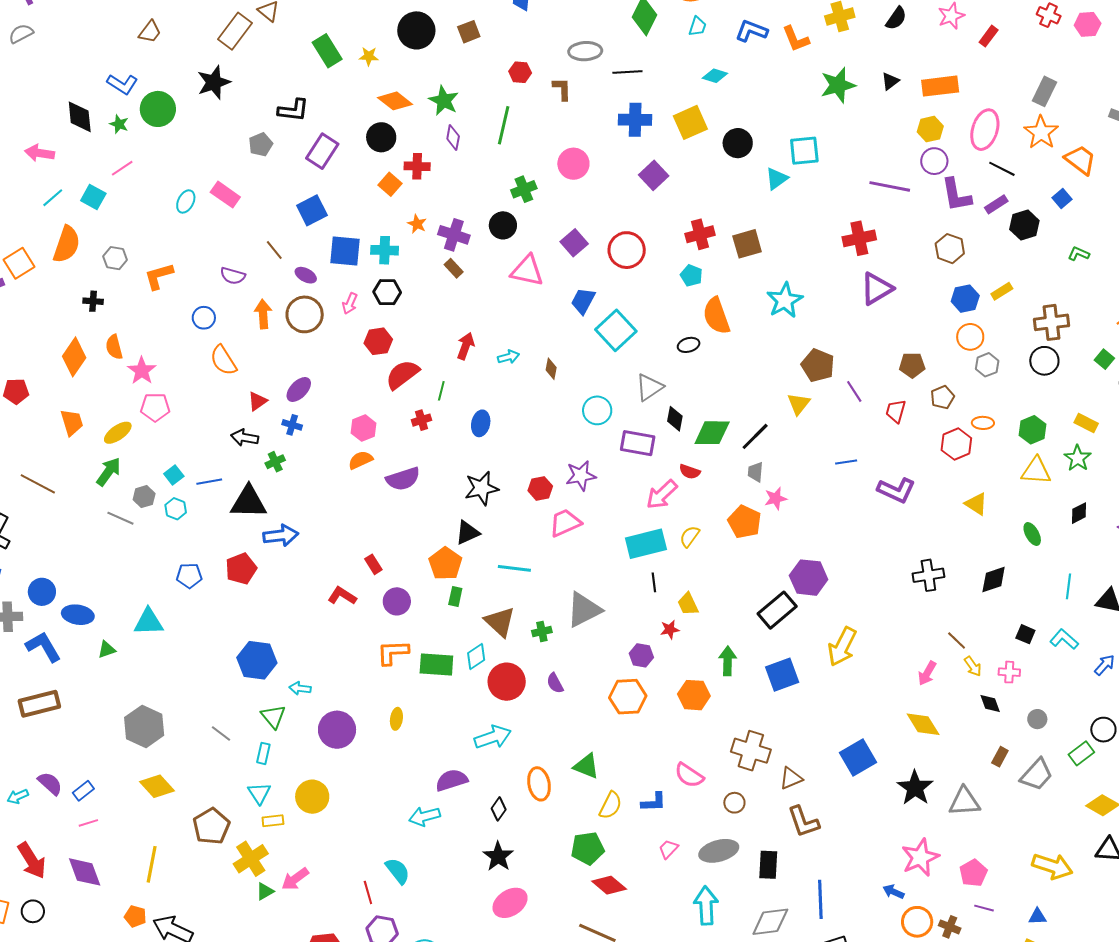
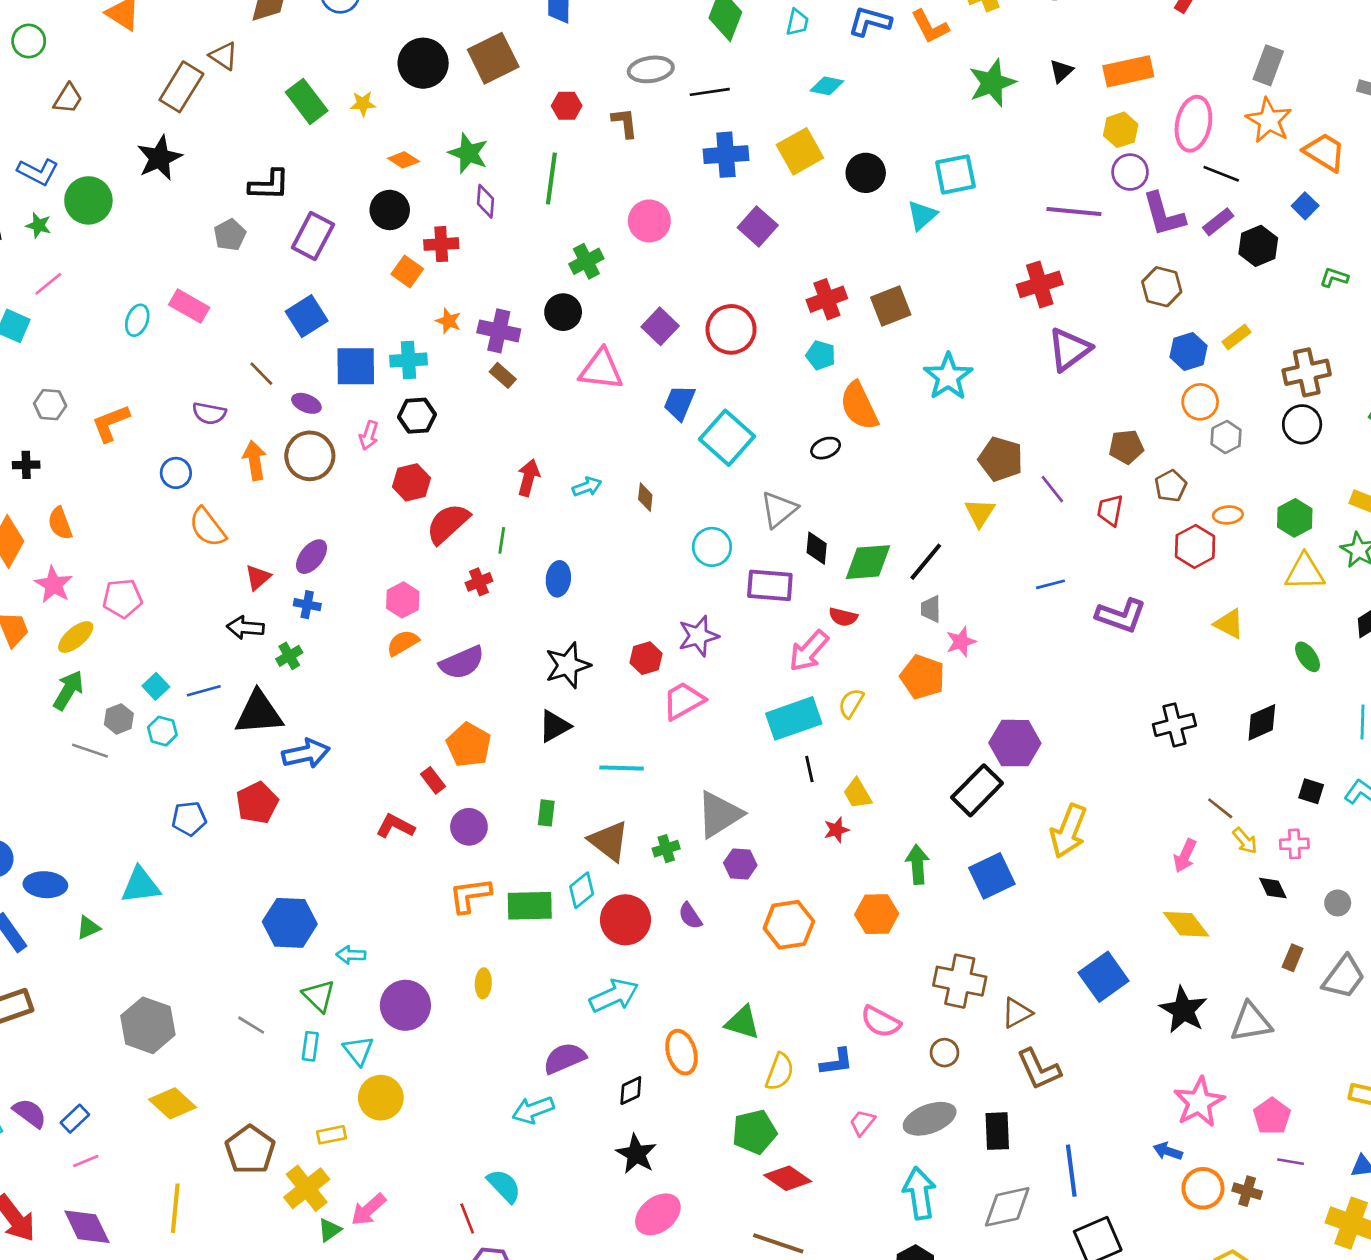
brown square: (469, 32) -> (493, 58), size x1.6
orange diamond: (395, 101) -> (404, 160), size x0.7
pink star: (142, 371) -> (54, 585), moved
orange pentagon: (445, 564) -> (469, 745), moved
purple hexagon: (641, 655) -> (740, 864), moved
cyan triangle: (259, 793) -> (358, 1051), moved
black diamond: (499, 809) -> (631, 1091), turned 35

